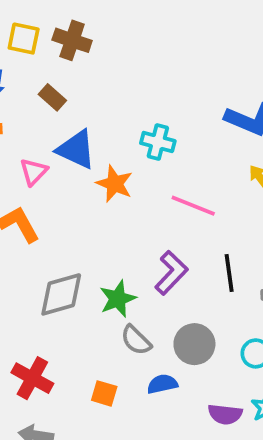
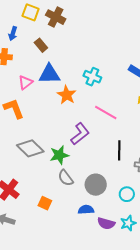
blue triangle: (76, 149) -> (49, 74), turned -35
purple L-shape: (171, 273) -> (80, 134), moved
gray diamond: (61, 294) -> (30, 148), turned 52
blue semicircle: (162, 384) -> (86, 210), moved

